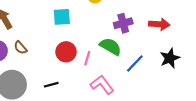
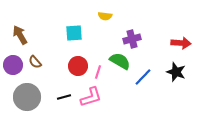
red arrow: (159, 24) -> (181, 43), moved
black star: (170, 58) -> (176, 72), turned -30
pink L-shape: (102, 85) -> (91, 97), moved, turned 110

